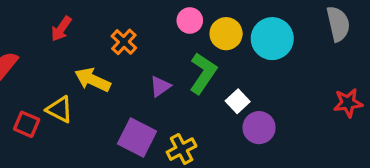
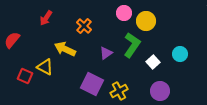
cyan circle: (272, 39) -> (180, 54), moved, size x0.6
purple circle: (259, 128) -> (160, 91), moved

